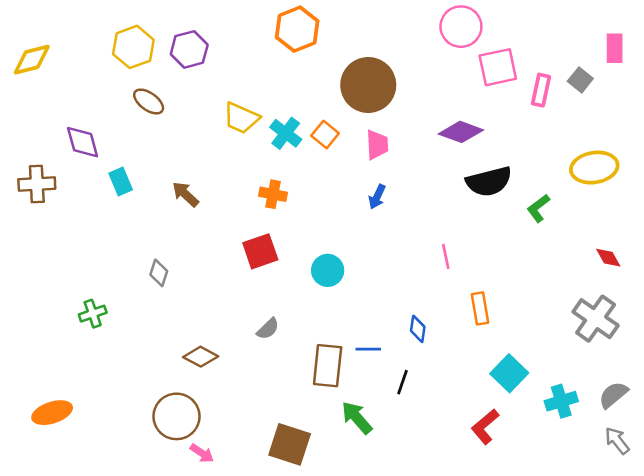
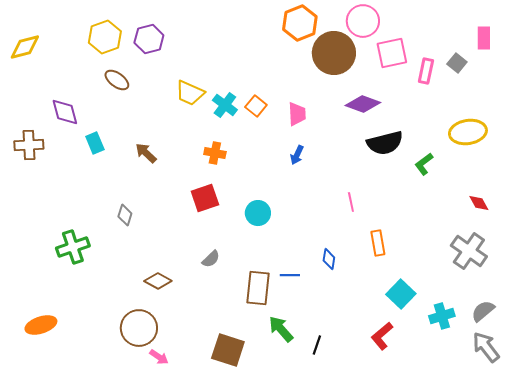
orange hexagon: (297, 29) -> (300, 23), moved
brown circle: (368, 85) -> (334, 53), moved
green cross: (93, 314) -> (73, 247), size x1.5
black line: (403, 382) -> (317, 345), moved
gray arrow: (617, 441) -> (486, 347), size x1.4

